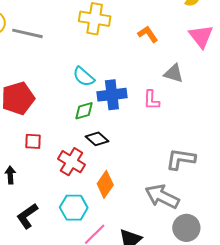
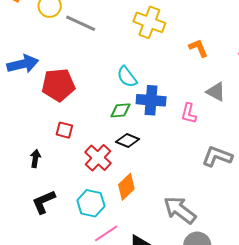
black diamond: (97, 139) -> (128, 140), turned -30
gray L-shape: (181, 159) -> (217, 156), moved

